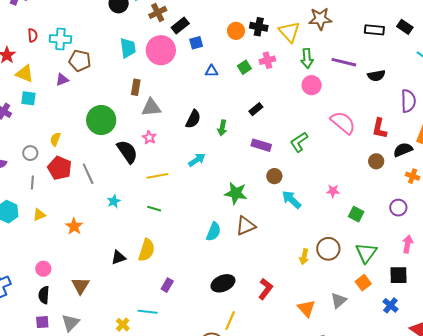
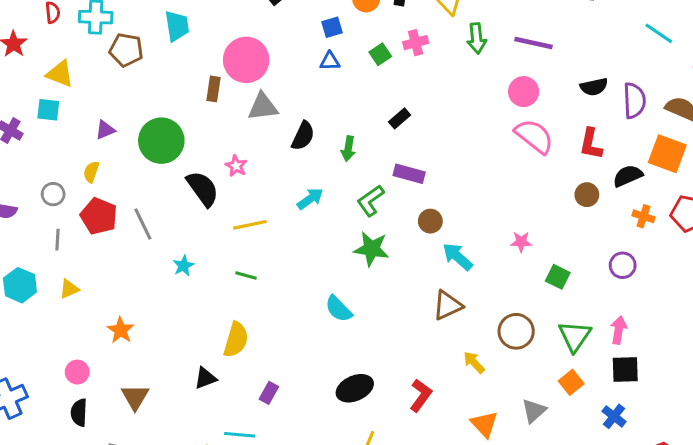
blue square: (196, 43) -> (332, 27), moved
cyan trapezoid: (128, 48) -> (177, 26), moved
pink circle: (161, 50) -> (246, 60), moved
yellow triangle: (25, 74) -> (60, 74), moved
black semicircle: (376, 76) -> (594, 87), moved
purple triangle: (62, 80) -> (105, 130), moved
pink circle: (312, 85) -> (524, 92), moved
gray triangle: (151, 107) -> (263, 107), moved
green L-shape: (299, 142) -> (371, 201), moved
orange star: (74, 226) -> (121, 330), moved
brown triangle: (246, 226) -> (448, 305), moved
cyan semicircle: (214, 232) -> (339, 309), turned 114
pink arrow: (408, 244) -> (619, 330), moved
black triangle: (118, 257) -> (205, 378), moved
yellow arrow: (304, 257) -> (474, 362), moved, turned 126

